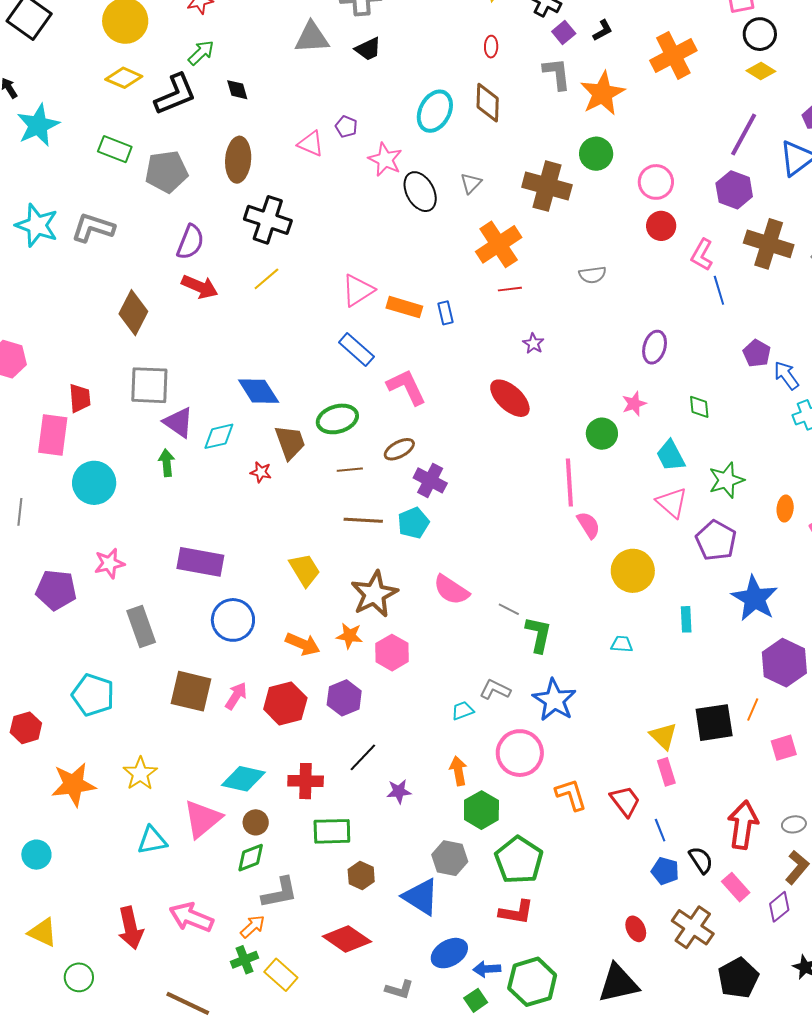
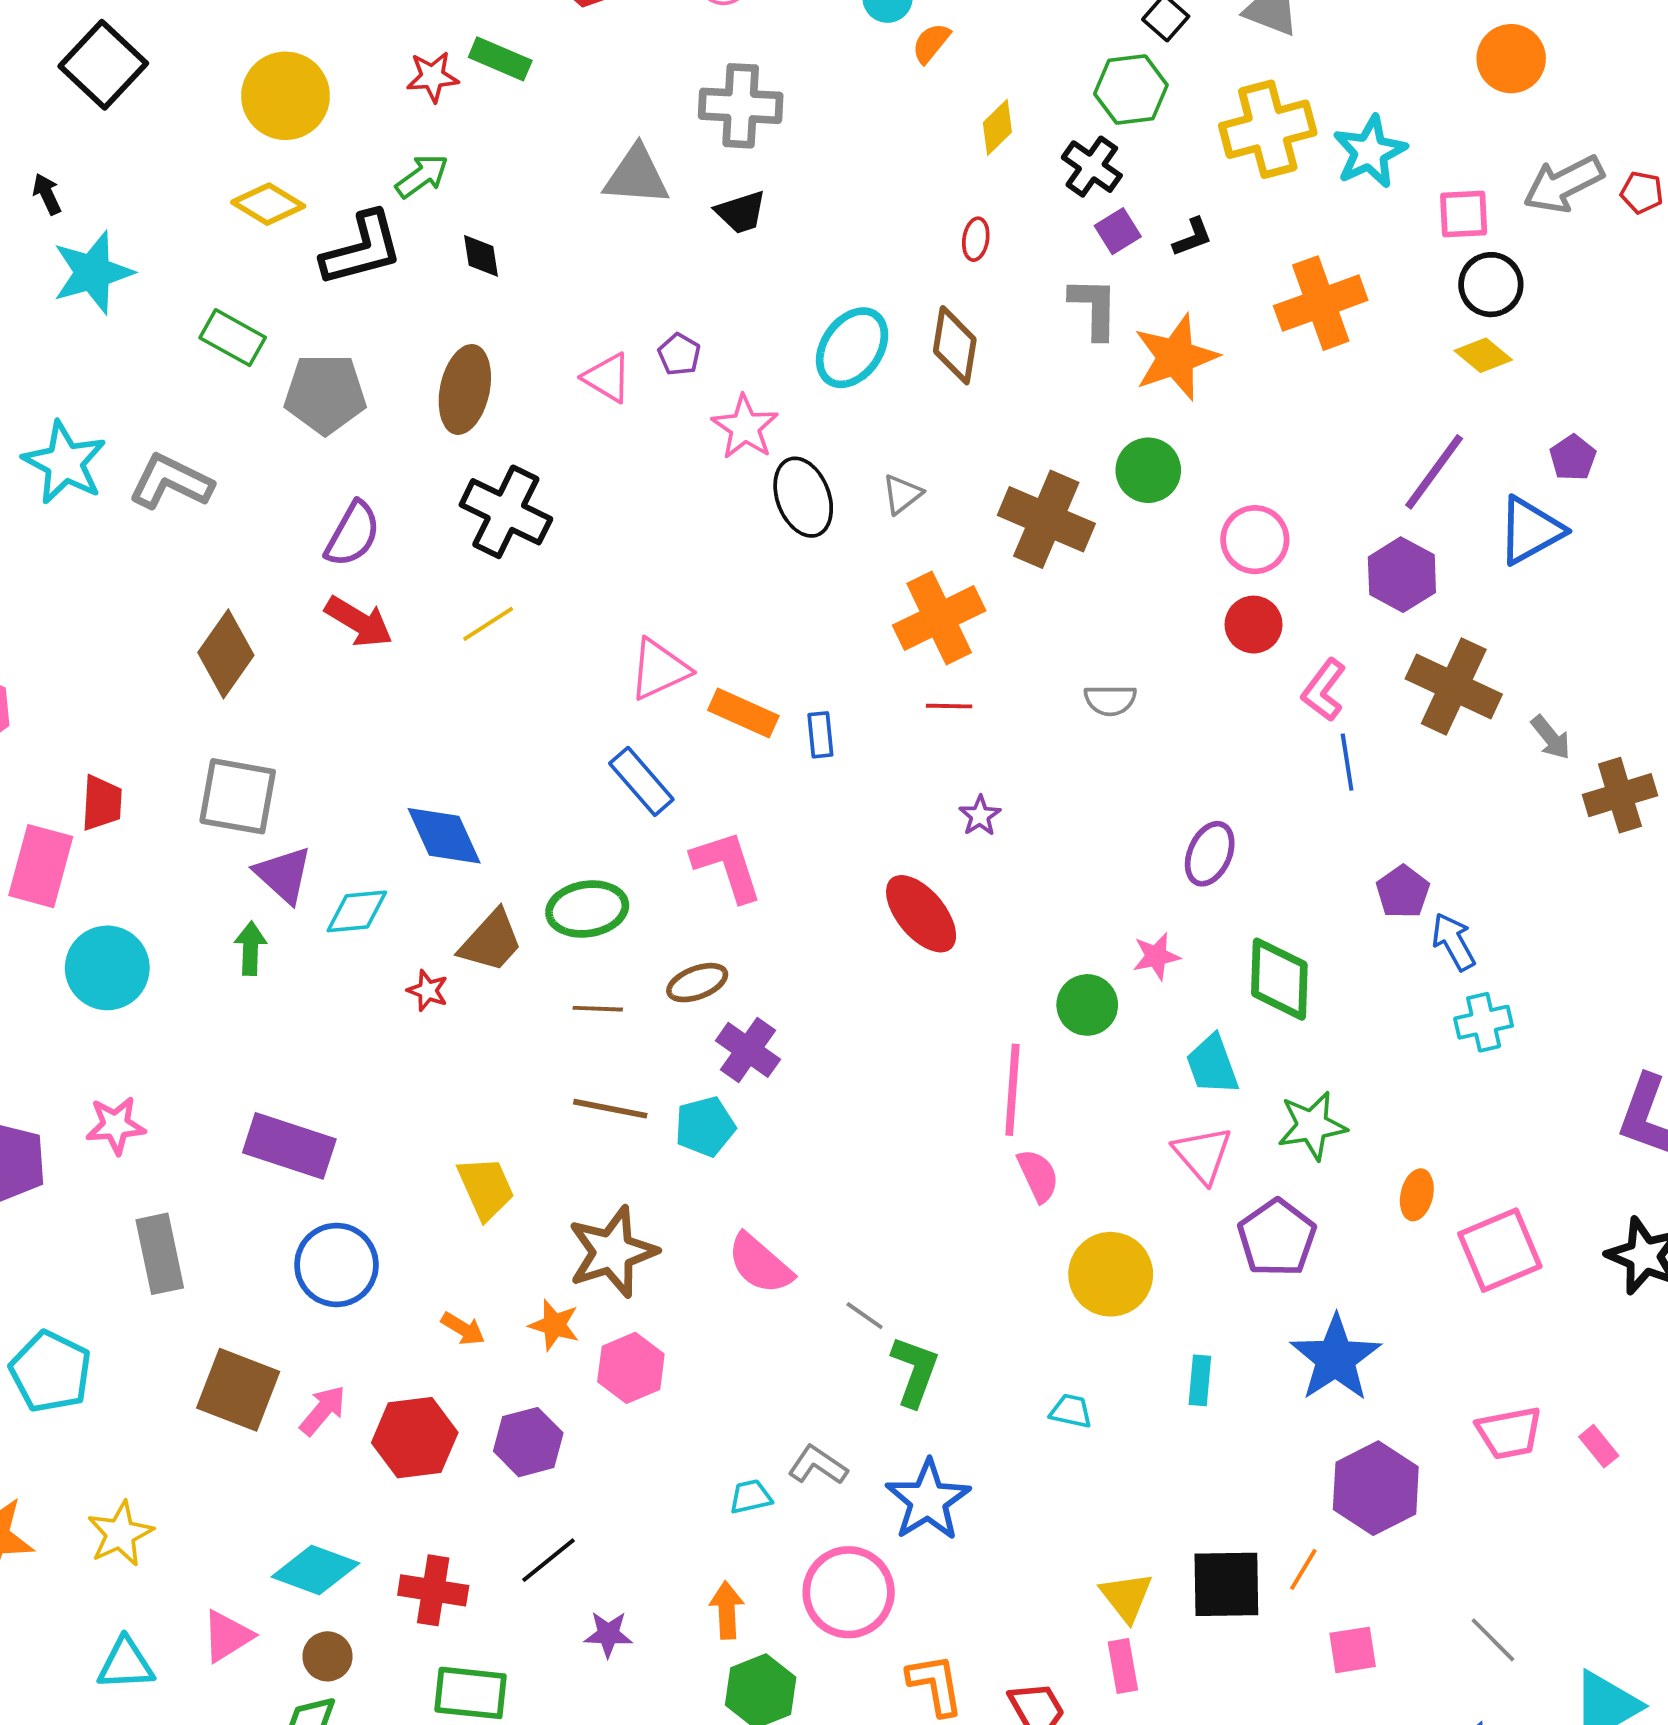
green diamond: (699, 407) -> (1279, 979), size x1.8
brown trapezoid: (290, 442) -> (491, 941), turned 54
orange arrow: (303, 644) -> (463, 1329), size x0.7
pink triangle: (203, 819) -> (227, 1636), size x0.7

